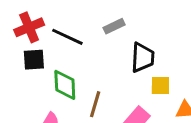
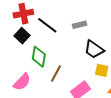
black trapezoid: (143, 58) -> (94, 49), turned 110
black square: (34, 60) -> (22, 36), turned 35

